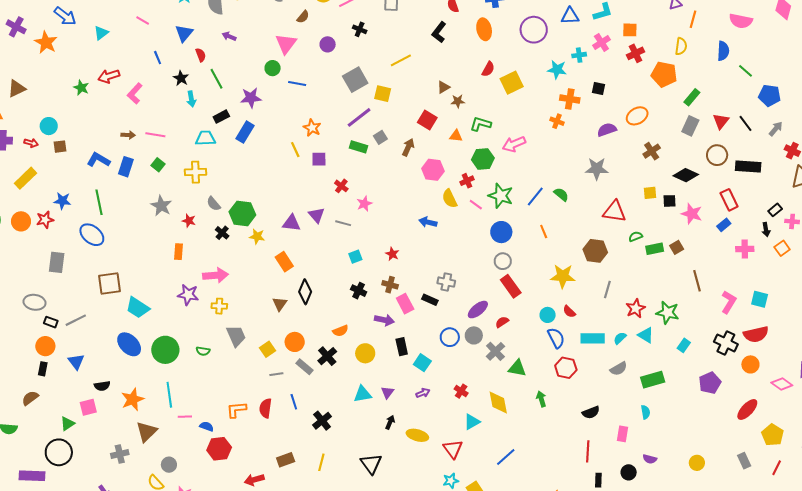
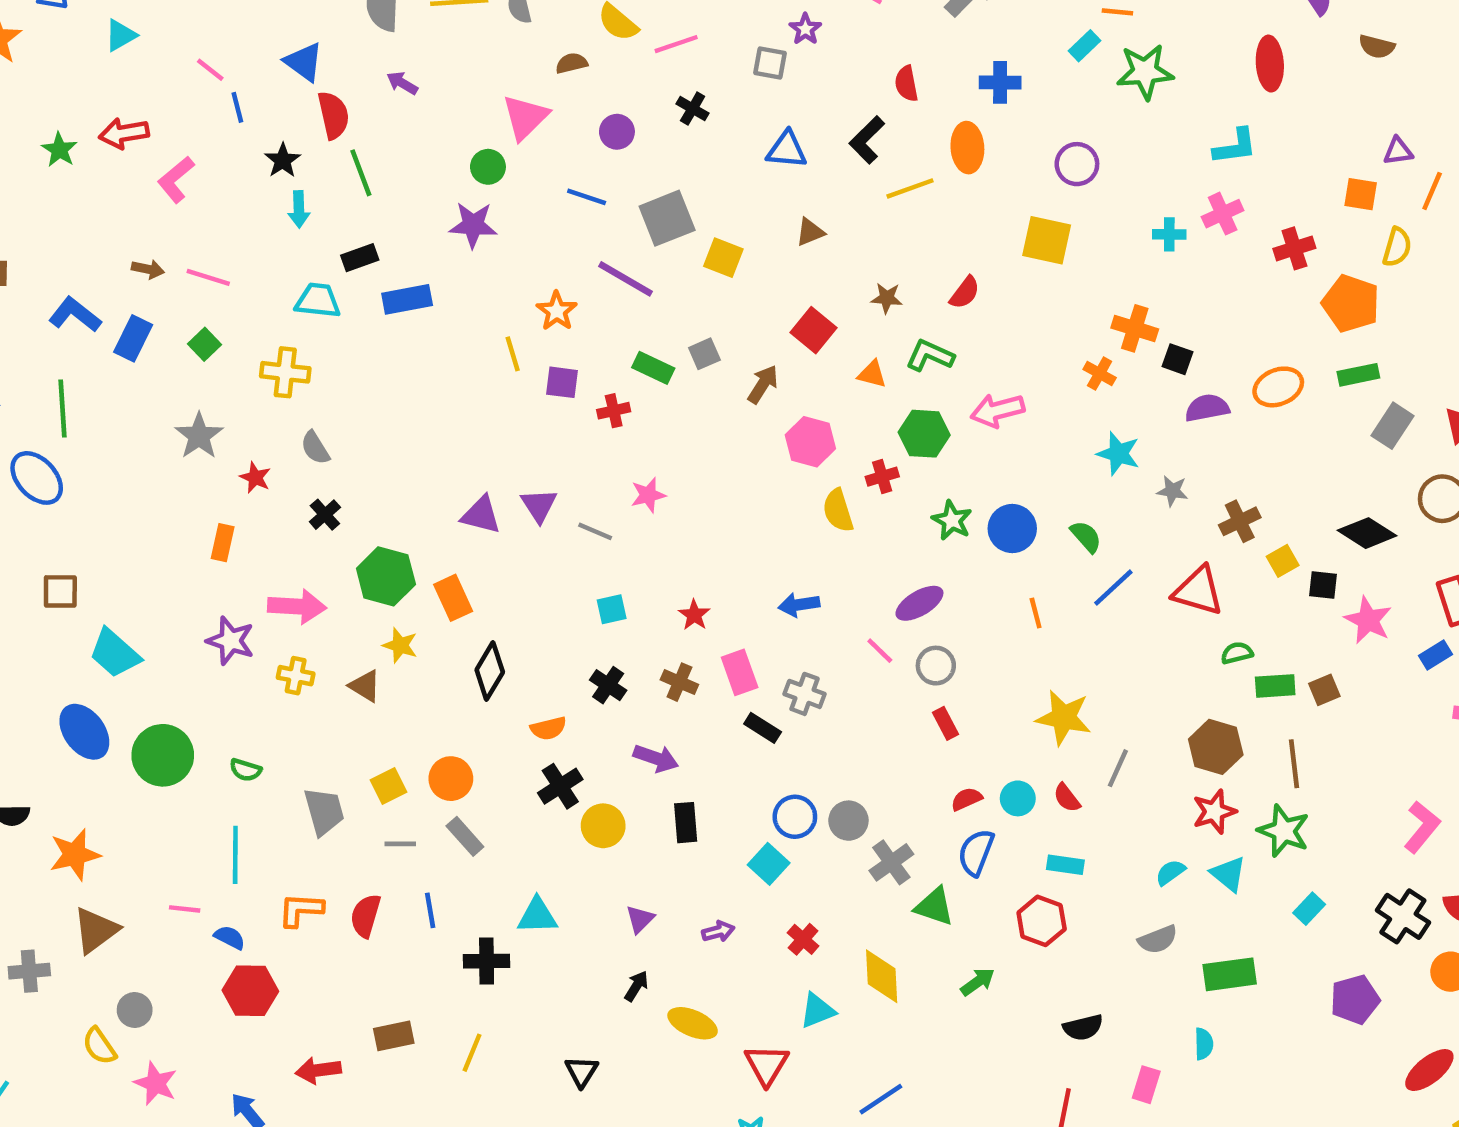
blue triangle: (570, 16) -> (787, 150), moved
brown semicircle: (303, 17) -> (571, 63), turned -152
pink line: (143, 20) -> (210, 70), moved
purple circle: (534, 30) -> (1077, 164), size x0.7
orange square: (630, 30) -> (1361, 194), moved
blue triangle: (184, 33) -> (304, 62), turned -42
red semicircle: (201, 55) -> (333, 115), size x1.5
yellow line: (401, 60) -> (910, 188), moved
red semicircle: (488, 69) -> (965, 293), moved
cyan star: (557, 70) -> (1118, 454), moved
yellow square: (512, 83) -> (1047, 240), moved, turned 30
blue line: (297, 84) -> (587, 197), moved
brown triangle: (443, 87) -> (810, 232), moved
black square: (598, 88) -> (1178, 359), moved
green rectangle: (692, 97) -> (1358, 375), moved, turned 30
purple star: (251, 98) -> (473, 225), moved
purple line: (359, 117) -> (625, 279), moved, turned 60
blue rectangle: (245, 132) -> (407, 299), turned 40
brown cross: (652, 151) -> (1240, 521), moved
gray star: (597, 169) -> (1172, 491), size x0.6
red cross: (341, 186) -> (614, 411), moved, turned 32
yellow square: (650, 193) -> (1283, 561), turned -32
green star: (501, 196) -> (952, 520), size x0.7
blue line: (535, 196) -> (1113, 588), moved
pink line: (476, 205) -> (880, 651), moved
green hexagon: (242, 213) -> (386, 576), moved
blue arrow: (428, 222) -> (799, 605), moved, turned -30
blue circle: (501, 232) -> (1012, 529), moved
yellow star: (257, 236) -> (400, 645), moved
brown hexagon: (595, 251) -> (1216, 747), moved
brown line: (697, 281) -> (1294, 764), moved
brown square: (110, 284) -> (60, 591), size x0.7
red rectangle: (511, 286) -> (945, 723), size x0.6
gray line: (607, 289) -> (1118, 768), moved
brown triangle: (280, 304) -> (365, 686), moved, turned -42
pink rectangle: (405, 304) -> (740, 672), moved
purple ellipse: (478, 310) -> (919, 603), moved
red semicircle: (502, 322) -> (966, 799), moved
orange semicircle: (340, 331) -> (548, 728), moved
gray trapezoid: (236, 336) -> (324, 811), moved
blue semicircle: (556, 338) -> (976, 852), moved, turned -140
cyan rectangle: (593, 338) -> (1065, 865), moved, size x0.7
black cross: (327, 356) -> (560, 786), moved
cyan square: (422, 363) -> (769, 864), moved
cyan triangle: (362, 394) -> (537, 916), moved
cyan line: (169, 395) -> (235, 855), moved
green arrow: (541, 399) -> (978, 982), turned 63
black cross: (322, 421) -> (487, 961), turned 30
black triangle: (371, 464) -> (582, 1071), size x0.7

